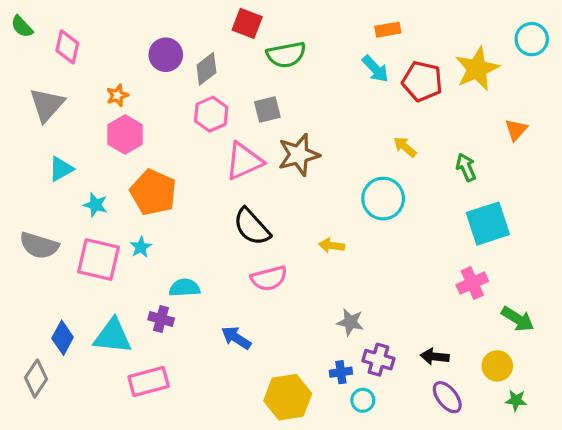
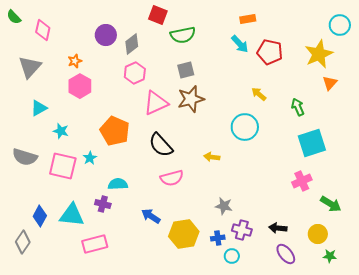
yellow star: (477, 69) -> (319, 54), moved
gray square: (267, 109) -> (186, 70), moved
orange pentagon: (153, 192) -> (115, 131), moved
yellow hexagon: (288, 397) -> (184, 234), moved

